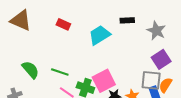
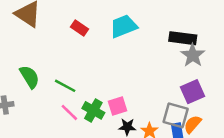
black rectangle: (127, 20) -> (183, 38), moved, size x1.5
cyan trapezoid: (100, 35) -> (123, 26), moved
pink square: (104, 81) -> (117, 106), size x0.7

